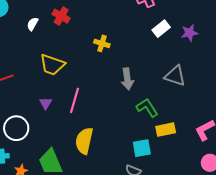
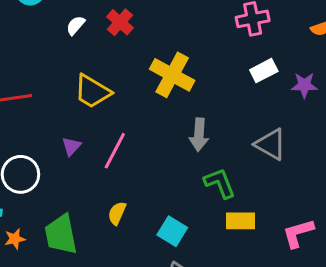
yellow cross: (102, 43) -> (172, 75), size x1.8
yellow semicircle: (84, 141) -> (117, 213), size x0.6
cyan square: (142, 148) -> (172, 231), moved, turned 30

